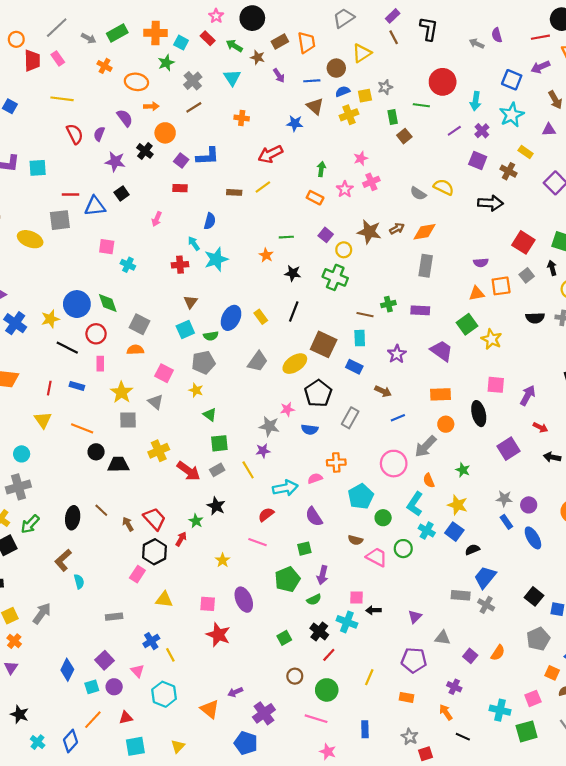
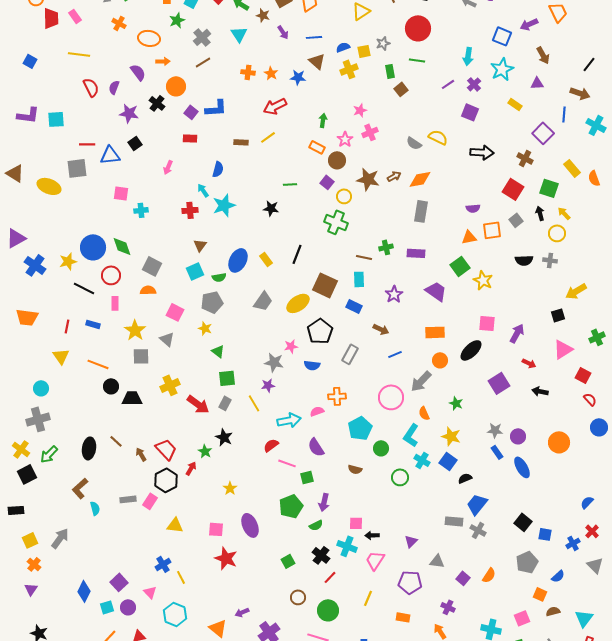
brown circle: (336, 68) -> (337, 160), moved
red circle: (443, 82) -> (418, 28), moved
brown cross: (508, 171) -> (525, 158), moved
orange star: (266, 255) -> (271, 73), moved
cyan cross: (128, 265) -> (141, 210), turned -32
black star: (293, 273) -> (271, 208), moved
black ellipse: (479, 414) -> (471, 350), turned 60
gray rectangle: (217, 470) -> (225, 403), turned -32
pink line: (258, 542) -> (287, 463), moved
pink trapezoid: (377, 557) -> (375, 560), moved, turned -85
gray rectangle: (114, 617) -> (128, 499), moved

